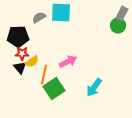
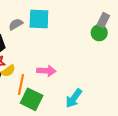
pink arrow: (68, 61) -> (46, 71), turned 30
green square: (54, 88) -> (32, 99), turned -30

